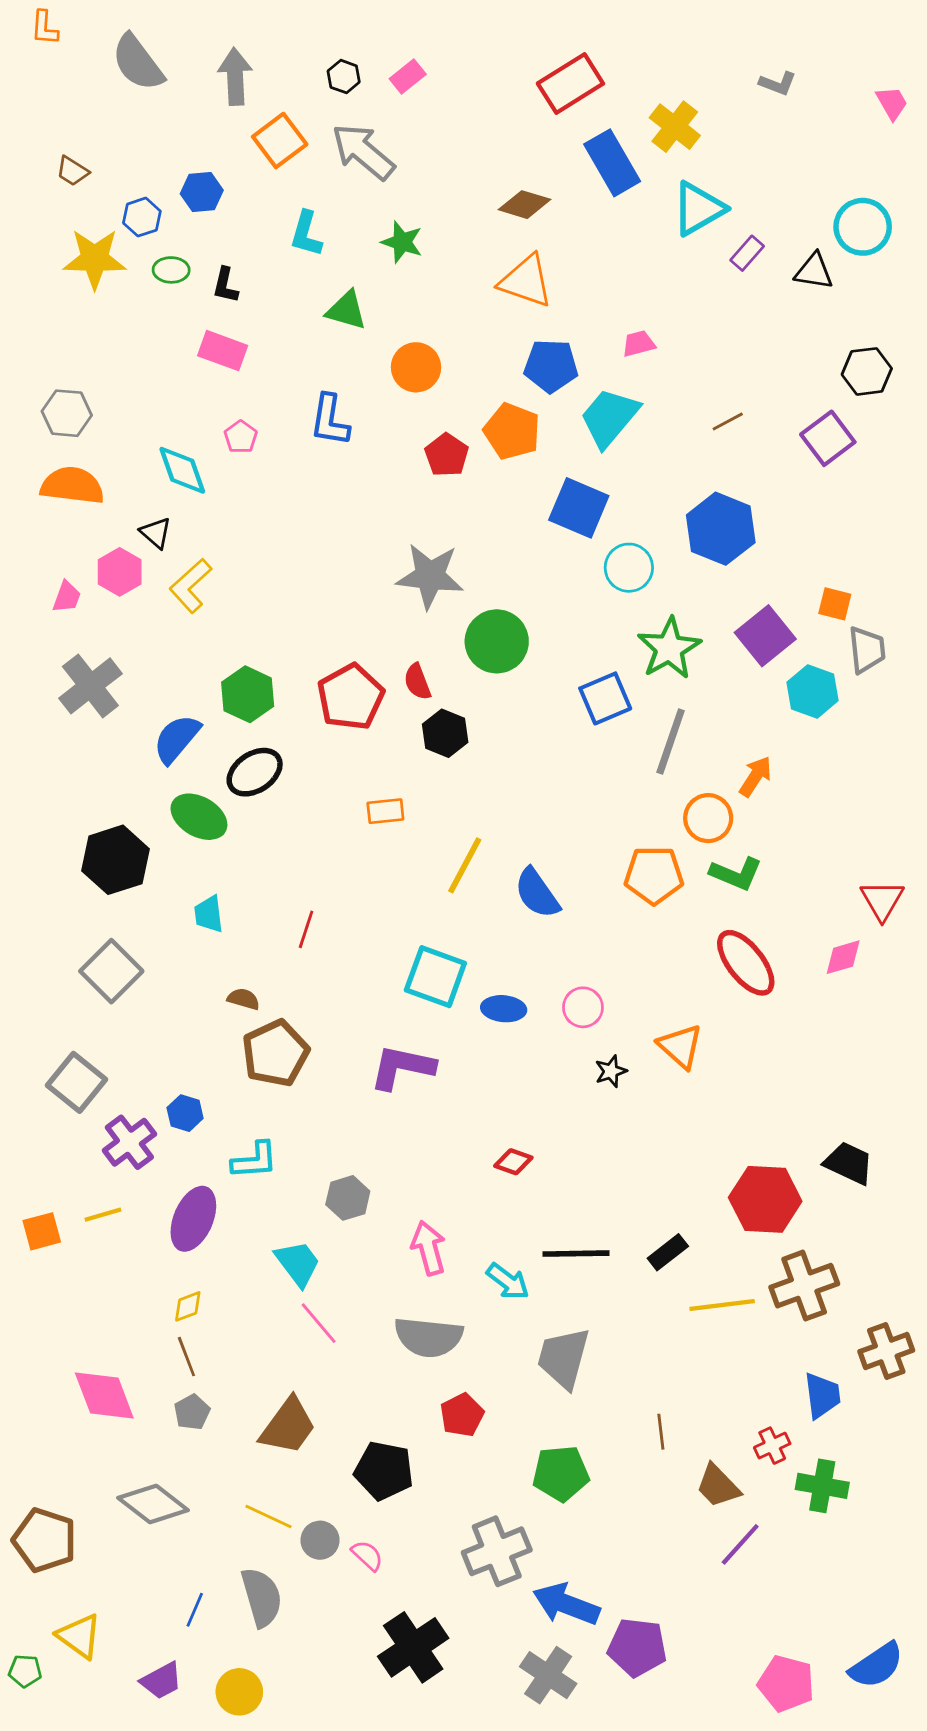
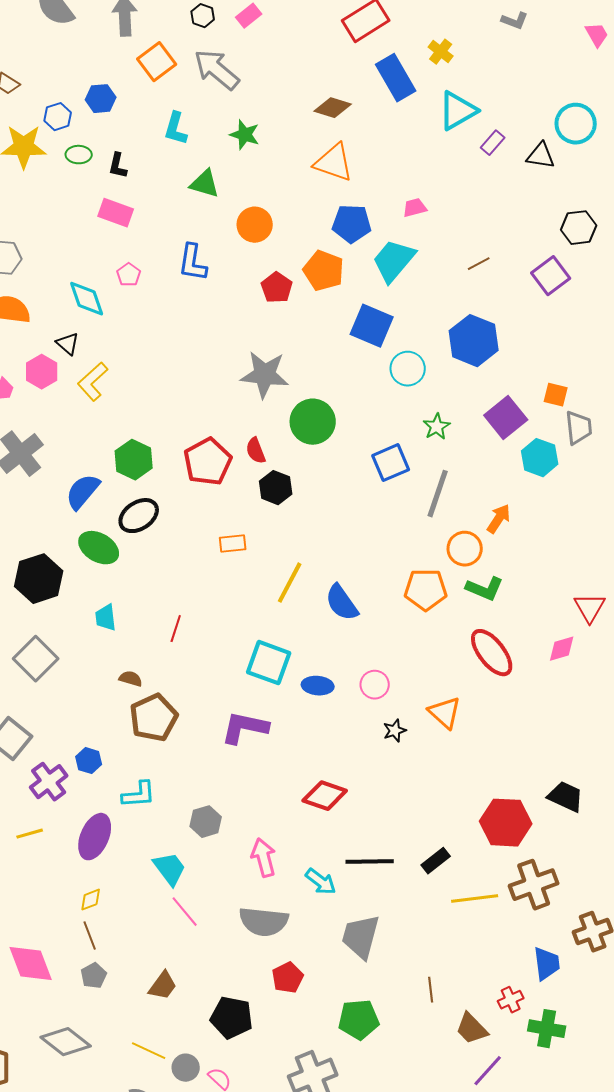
yellow cross: (675, 127) -> (441, 52), size x0.7
green star: (669, 648) -> (437, 427), size x0.6
red diamond: (513, 1162) -> (325, 796), size x1.6
brown trapezoid: (288, 1426) -> (163, 986), size x0.7

